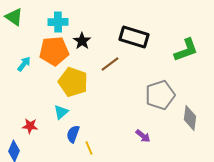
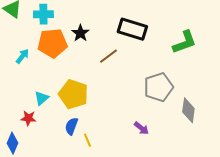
cyan cross: (58, 22) -> (43, 14), moved
yellow pentagon: (73, 82) -> (73, 94), moved
cyan triangle: (61, 112) -> (41, 98), moved

